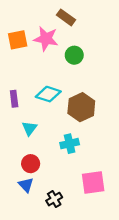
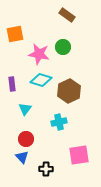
brown rectangle: (66, 17) -> (67, 15), moved
pink star: (46, 39) -> (39, 54), moved
black cross: (54, 199) -> (46, 169), turned 32

